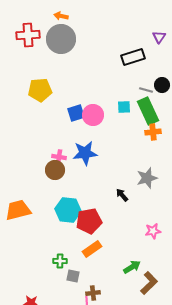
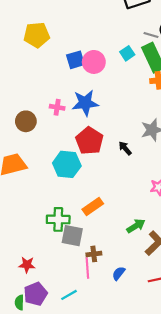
cyan square: (124, 107) -> (127, 53), turned -32
brown circle: (55, 170) -> (26, 121), moved
red pentagon: (89, 221) -> (89, 141), moved, turned -30
green cross: (60, 261) -> (58, 219), size x1.5
gray square: (73, 276) -> (72, 236), size x1.5

